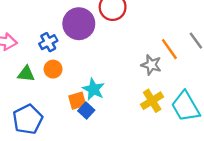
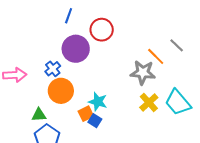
gray star: (151, 65) -> (143, 73), size x1.4
orange circle: (53, 69) -> (61, 91), size x1.6
green triangle: (26, 74) -> (39, 115), moved

